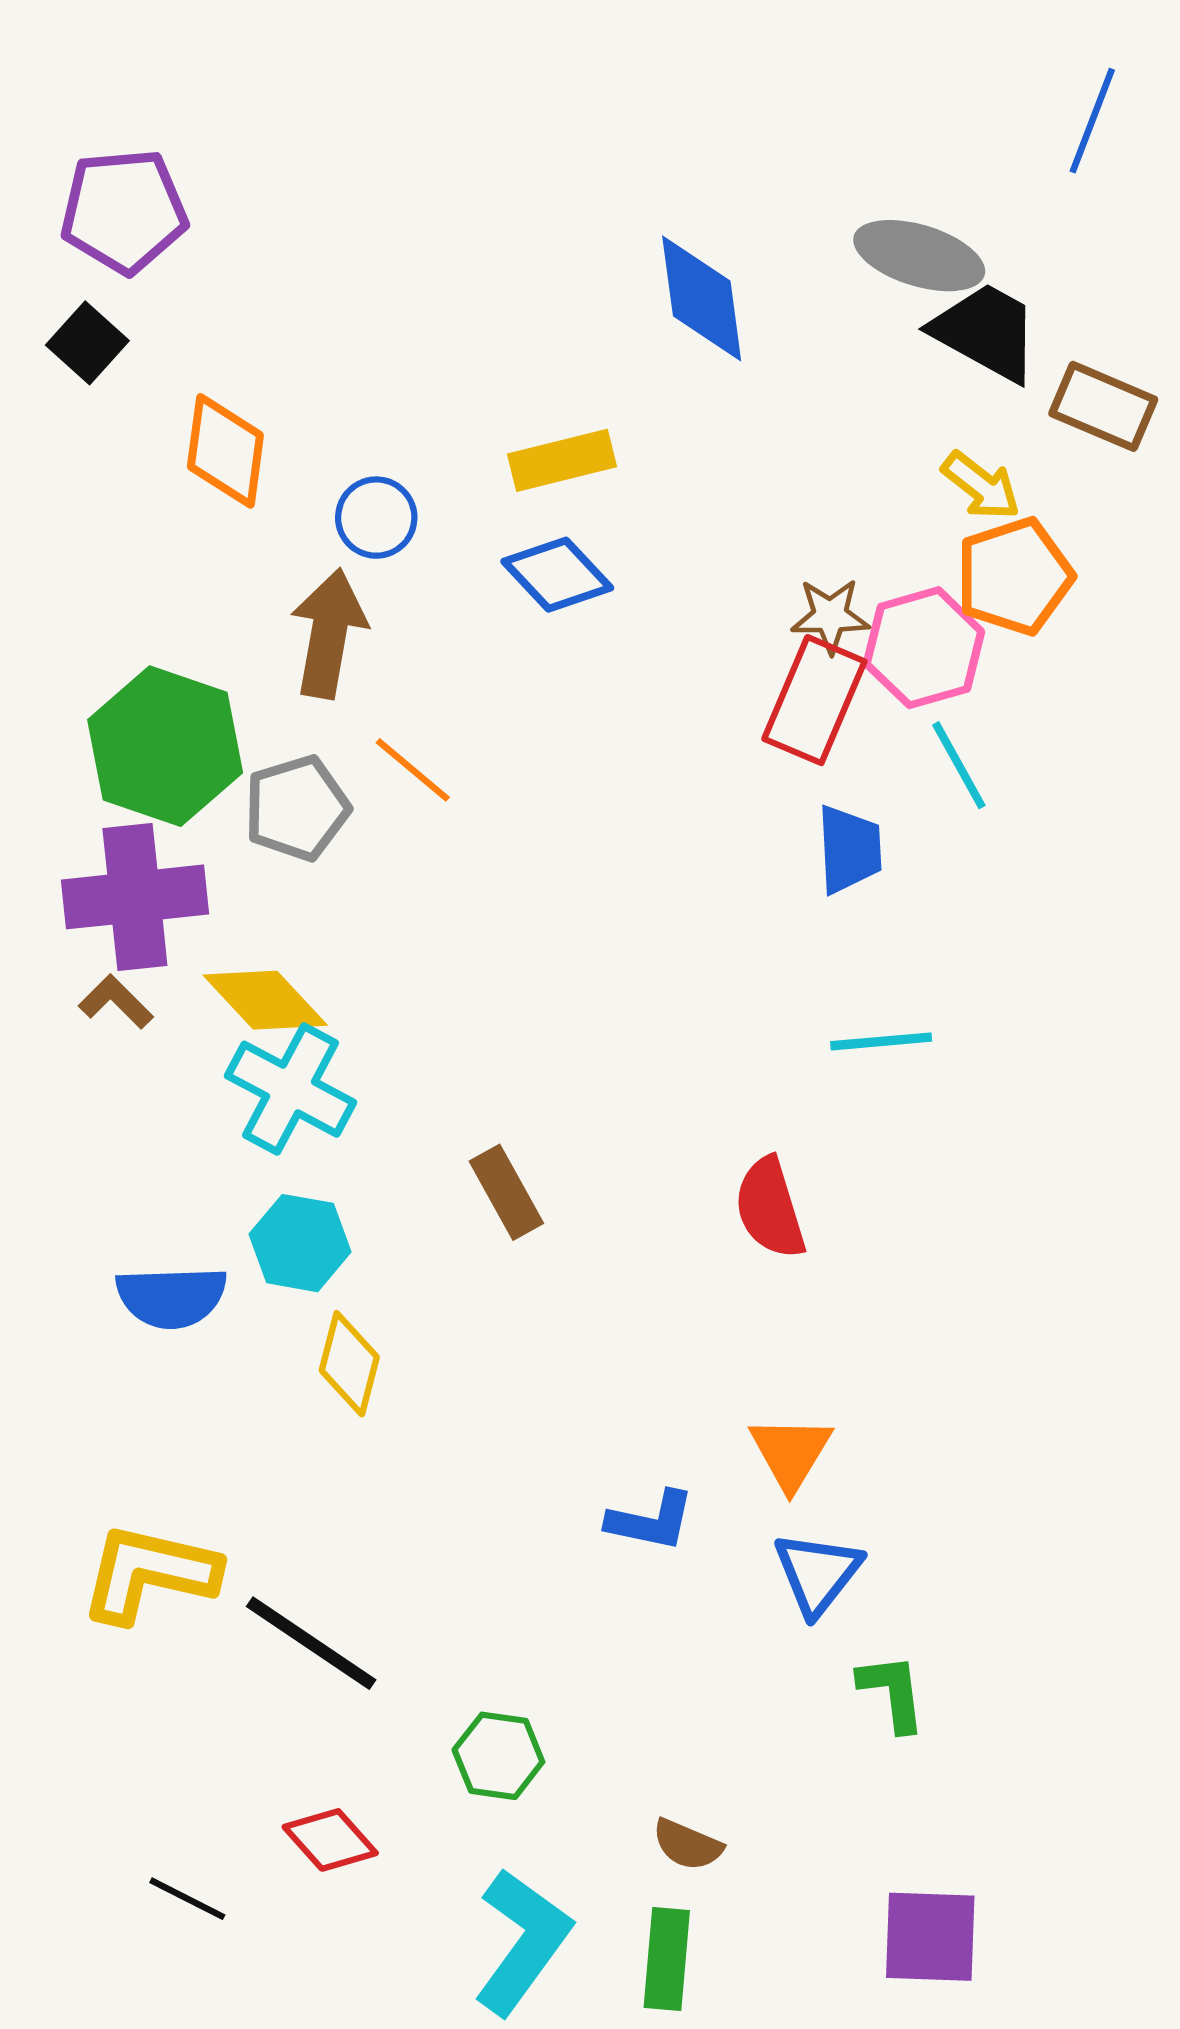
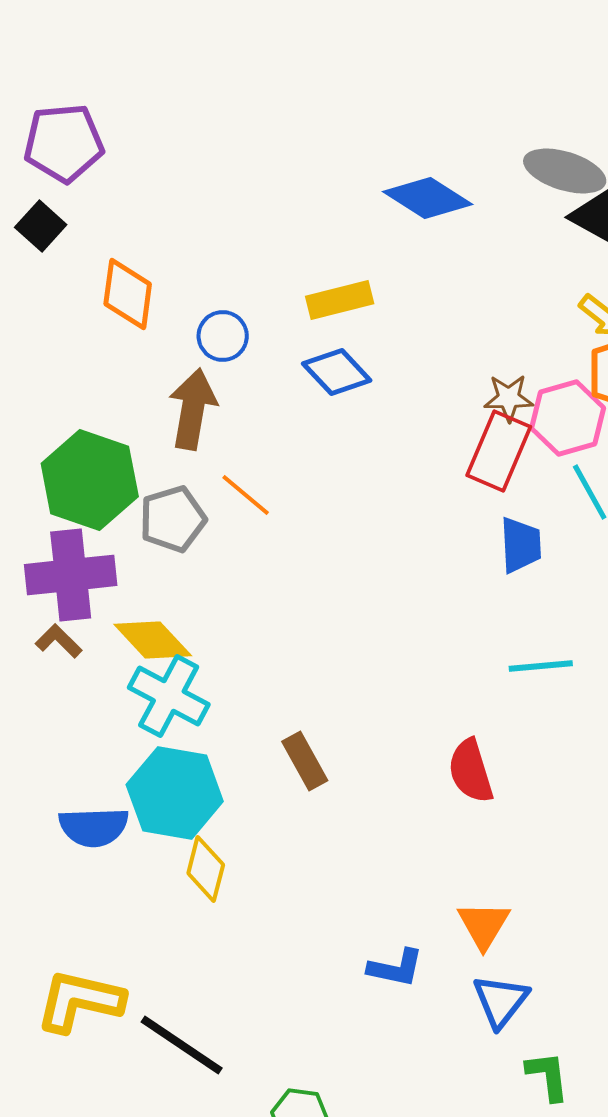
blue diamond: (702, 298) -> (428, 198), turned -50
cyan hexagon: (300, 1243) -> (175, 793), size x1.5

